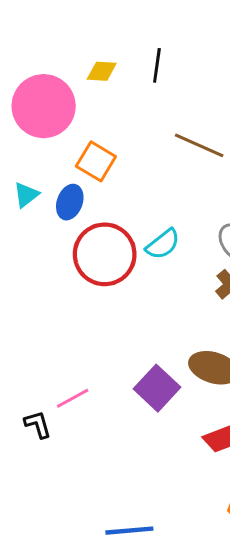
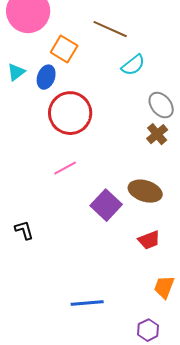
brown line: (199, 145) -> (110, 29), moved
cyan semicircle: (163, 244) -> (133, 65), moved
pink line: (73, 398) -> (65, 168), moved

